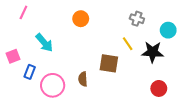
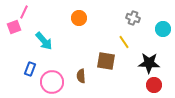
black star: (153, 52) -> (149, 63), moved
pink square: (13, 56) -> (14, 27), moved

